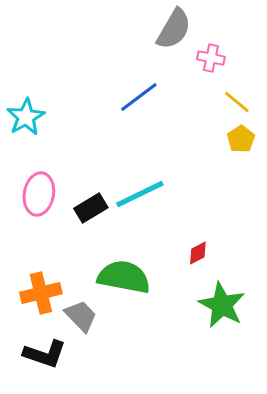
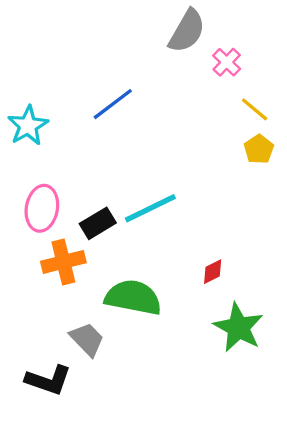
pink cross: (211, 58) -> (227, 62), turned 32
blue line: (139, 97) -> (113, 104), moved
orange cross: (41, 293) -> (63, 262), moved

